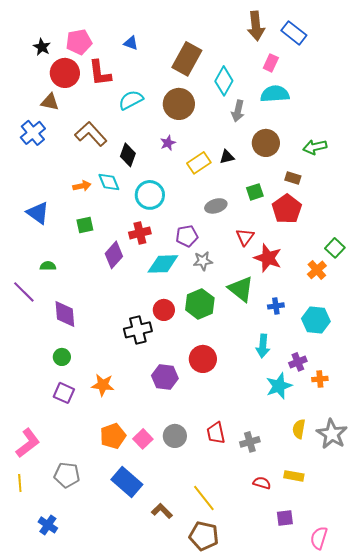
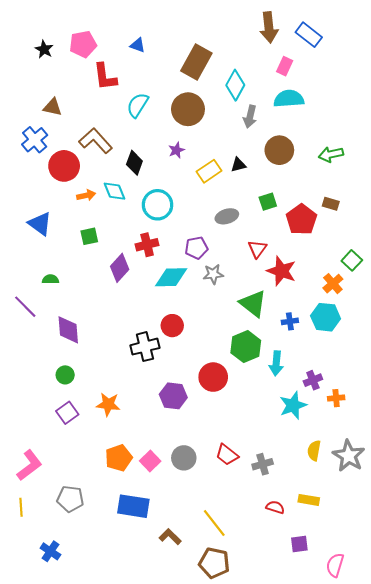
red circle: (65, 73) -> (64, 166), moved
cyan semicircle: (131, 100) -> (138, 105), turned -30
brown rectangle: (293, 178) -> (331, 204), moved
green hexagon: (200, 304) -> (246, 347), moved
cyan hexagon: (316, 320) -> (326, 317), moved
purple square: (64, 393) -> (67, 413), turned 30
red trapezoid: (216, 433) -> (227, 455), turned -40
blue rectangle: (127, 482) -> (133, 506), turned -32

